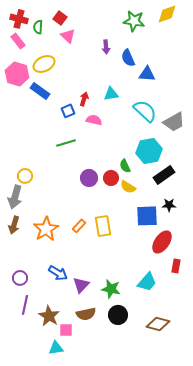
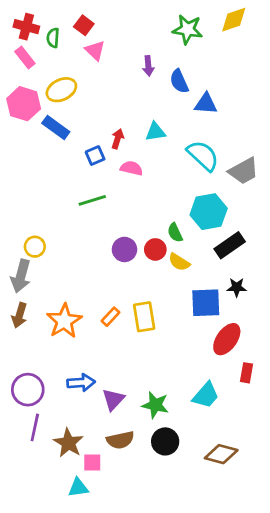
blue arrow: (58, 273) -> (81, 383), turned -36
purple circle: (20, 278) -> (28, 390), size x1.5

